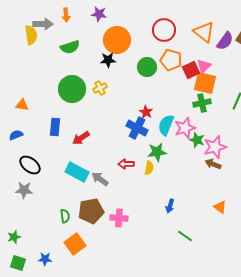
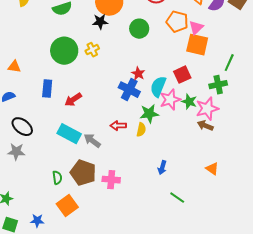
orange pentagon: (171, 60) -> (177, 22), moved
red square: (191, 70) -> (182, 75), moved
green cross: (202, 103) -> (218, 85), moved
pink star: (185, 128) -> (170, 100), moved
brown pentagon: (91, 211) -> (83, 173), turned 30

